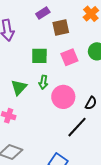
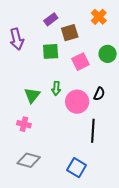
green square: (39, 56) -> (51, 51), moved
black semicircle: (91, 103) -> (99, 94), moved
black line: (77, 127) -> (93, 131), turned -35

